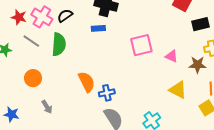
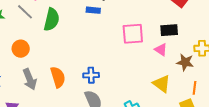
black rectangle: (200, 24) -> (169, 30), moved
orange semicircle: (87, 82) -> (58, 77), moved
gray arrow: (47, 107) -> (30, 79), size x1.5

